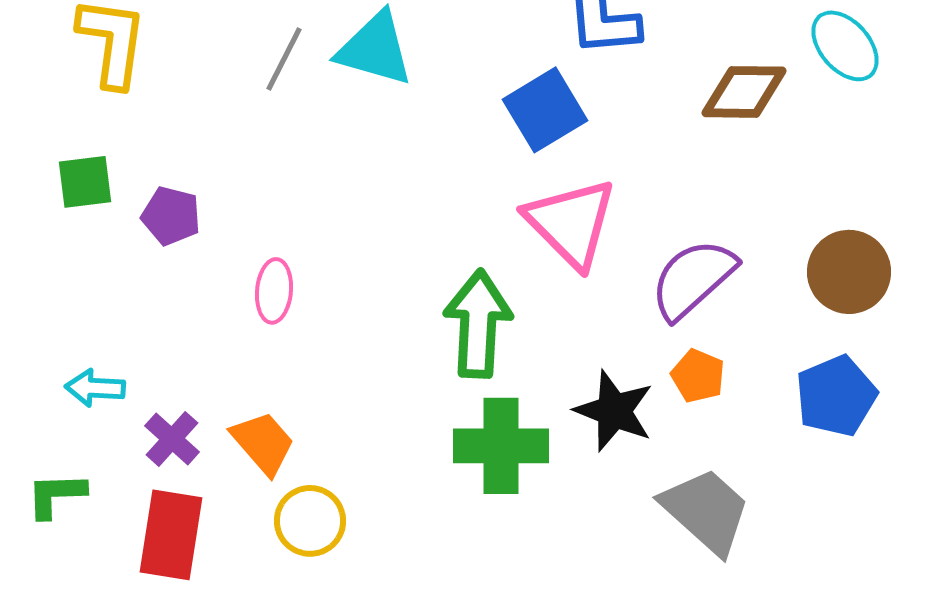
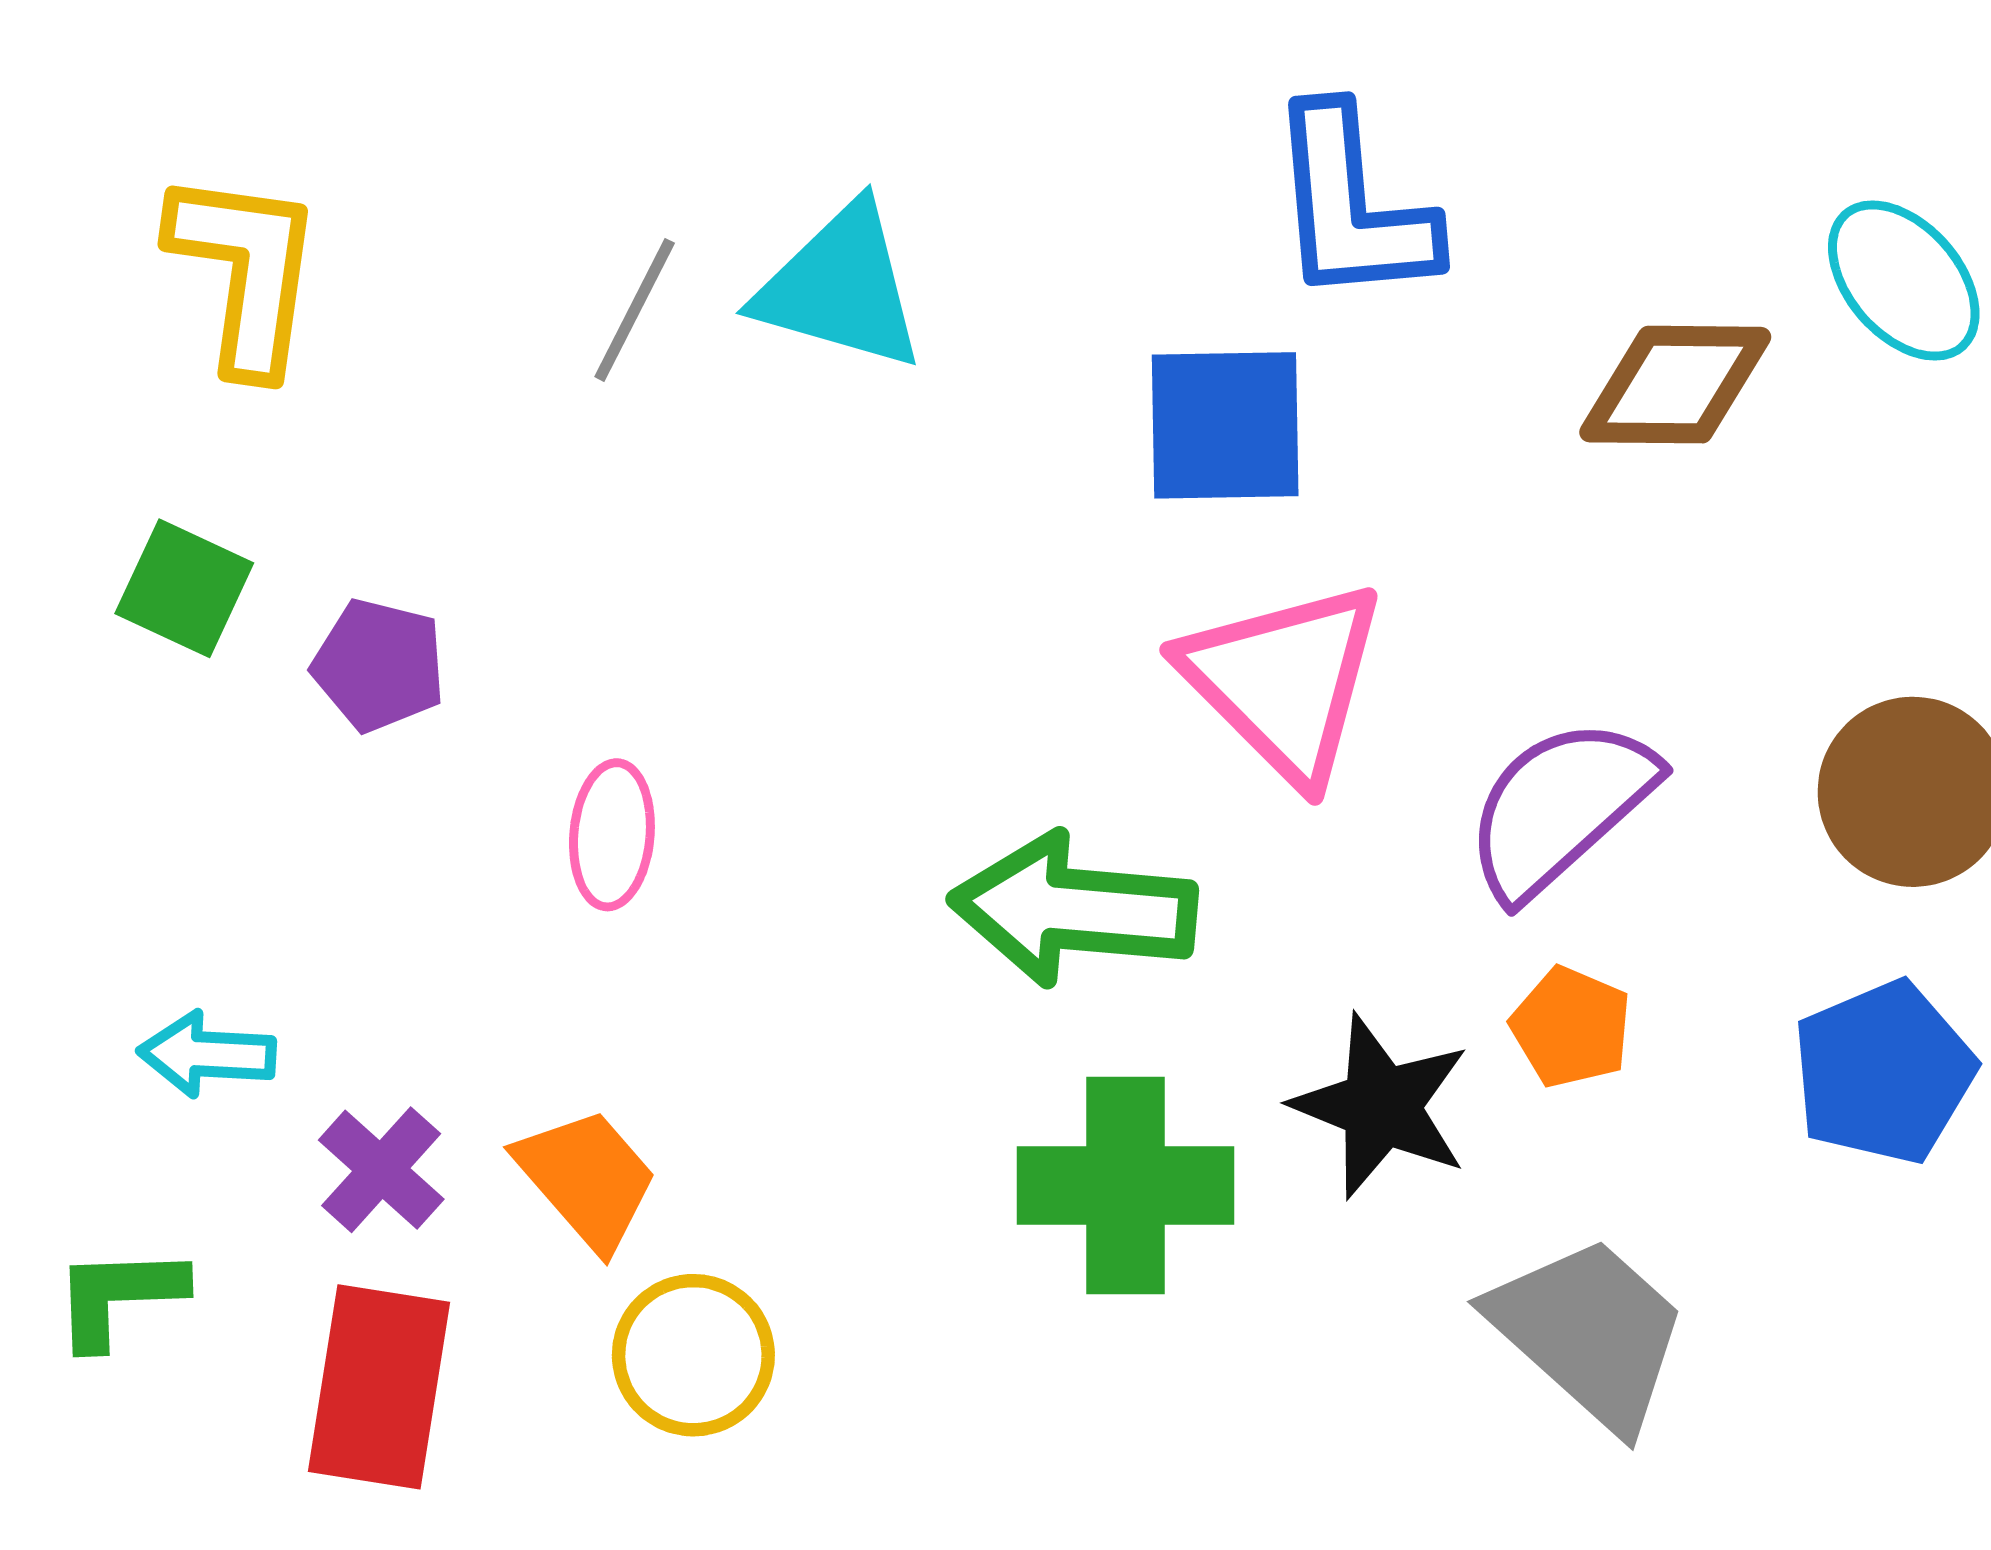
blue square: (545, 110) -> (1225, 425), turned 30
green square: (85, 182) -> (184, 588), turned 32
green arrow: (478, 324) -> (1073, 909), turned -88

